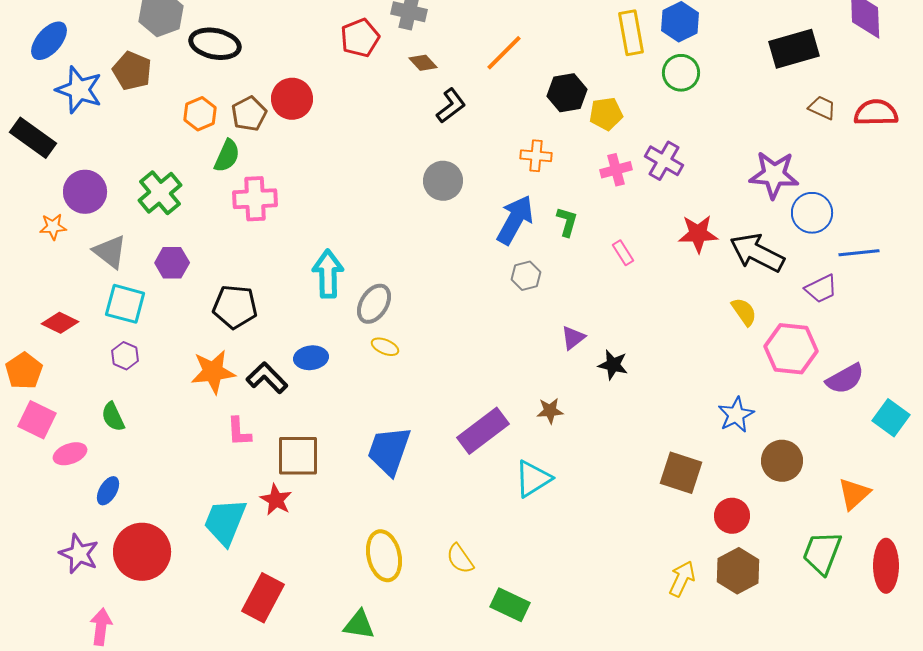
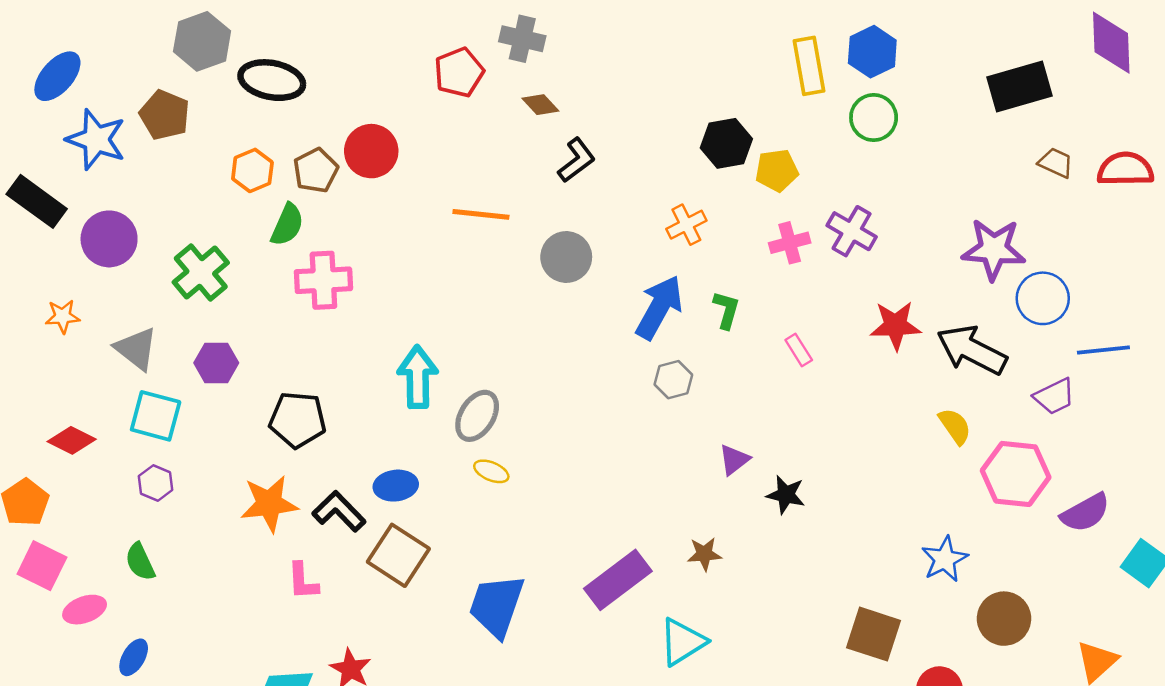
orange line: (504, 53) -> (481, 214), moved, turned 51
orange cross: (536, 156) -> (686, 225), turned -32
purple circle: (85, 192) -> (109, 239), moved
brown square: (298, 456) -> (398, 555), moved, turned 33

